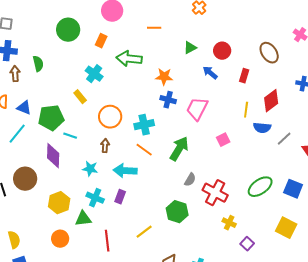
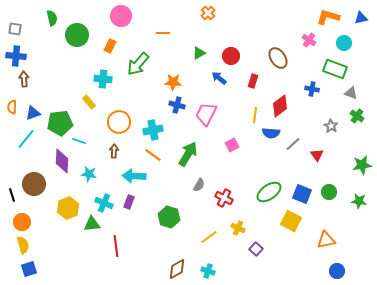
green arrow: (129, 59) -> (138, 64), turned -55
green semicircle: (38, 64) -> (52, 18), moved
cyan cross: (94, 74) -> (103, 79), turned -30
blue triangle: (24, 108) -> (33, 113), turned -42
cyan star: (90, 169) -> (89, 174), moved
red cross: (215, 193) -> (224, 198), size x0.7
green hexagon: (177, 212) -> (169, 217), moved
yellow square: (286, 228) -> (291, 221), moved
yellow line: (144, 232) -> (209, 237), moved
orange circle: (60, 239) -> (22, 222), moved

